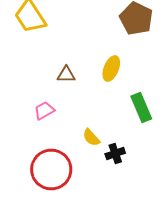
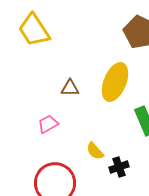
yellow ellipse: (111, 68) -> (115, 82), size x1.5

